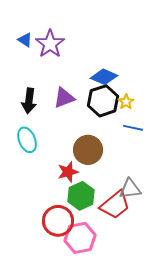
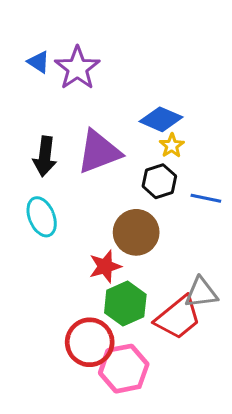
purple triangle: (64, 98) -> (99, 152), size x1.4
black hexagon: (103, 101) -> (159, 181), moved, size x0.7
yellow star: (126, 102) -> (172, 146), moved

